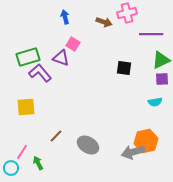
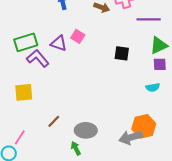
pink square: (73, 44) -> (78, 36), moved
gray ellipse: (88, 145) -> (86, 130), turned -30
green arrow: (38, 163) -> (76, 148), moved

